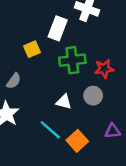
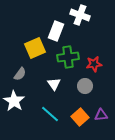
yellow square: (32, 49) -> (35, 48), size x1.5
white triangle: (64, 102) -> (54, 84), moved, turned 40
orange square: (77, 141) -> (80, 117), moved

